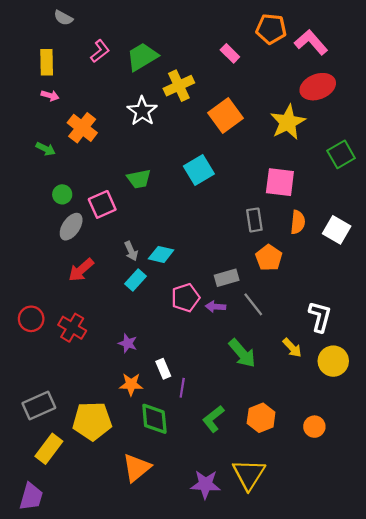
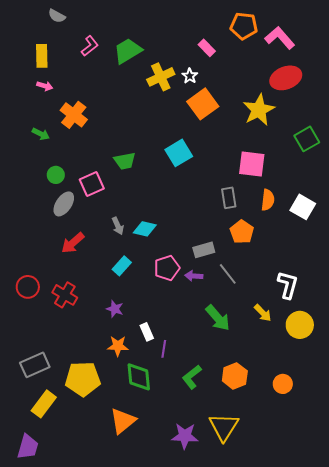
white star: (142, 111) -> (190, 76), moved, size x0.6
cyan rectangle: (136, 280) -> (122, 266), moved

